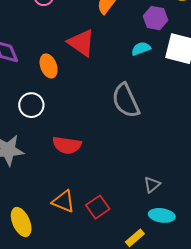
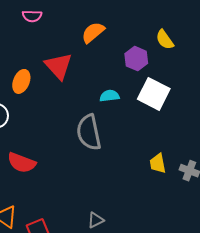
cyan semicircle: (141, 49) -> (110, 96), moved
orange ellipse: (49, 66) -> (21, 81), turned 30

